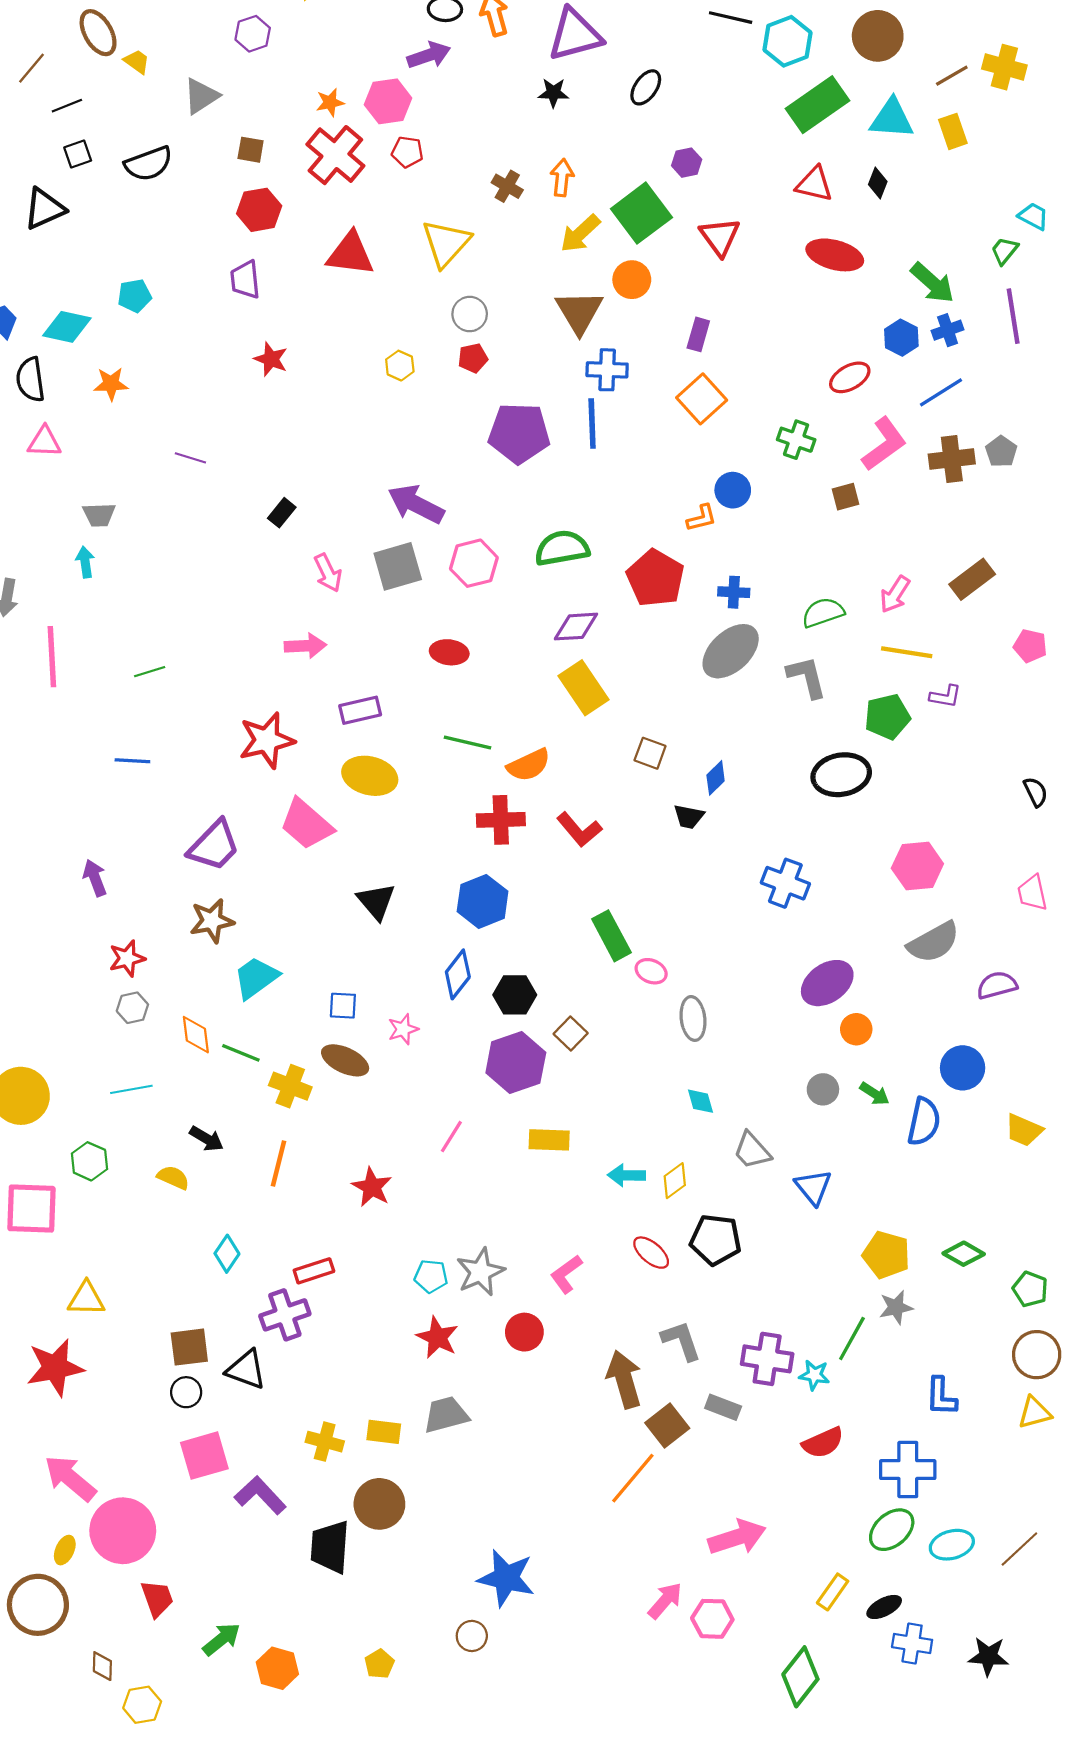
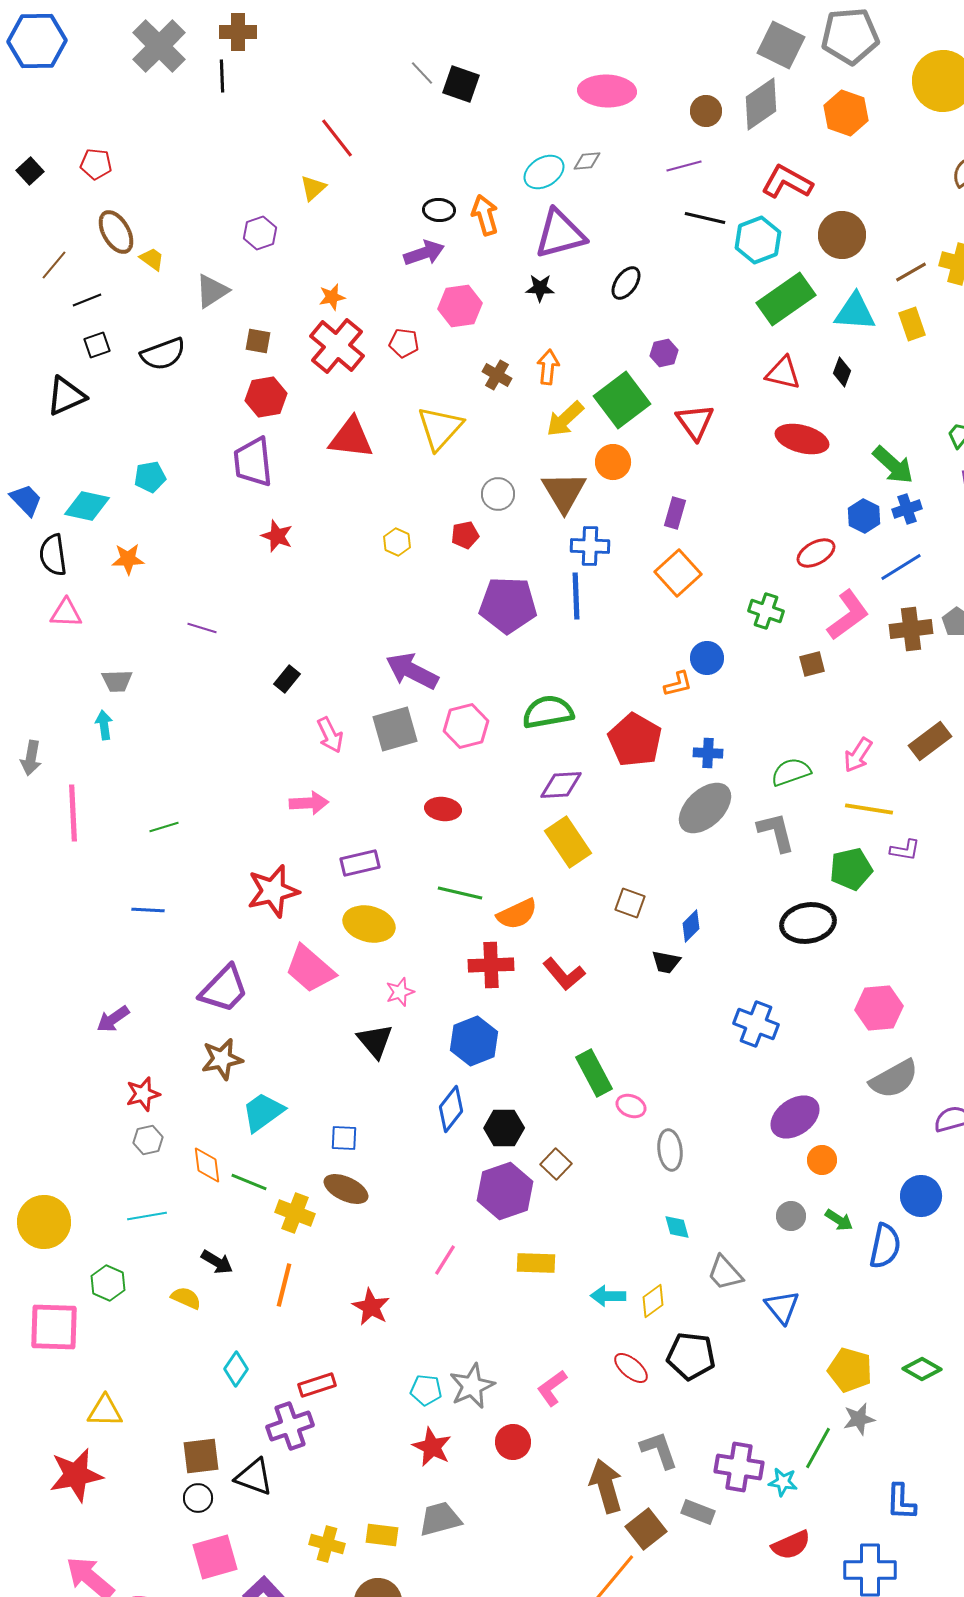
pink hexagon: (388, 101) -> (460, 306), moved
purple trapezoid: (245, 280) -> (253, 462), size x1.4
gray circle: (470, 314) -> (498, 494), moved
purple arrow: (95, 878) -> (113, 1019), turned -104
pink star: (403, 1029) -> (400, 992), moved

